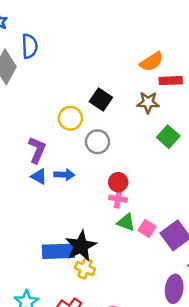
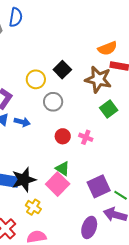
brown star: (148, 103) -> (98, 79), size x1.5
pink cross: (118, 199) -> (86, 137), moved
pink square: (147, 228) -> (58, 184), moved, size x1.6
yellow cross: (85, 268) -> (33, 207), moved

